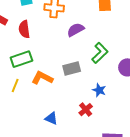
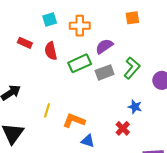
green rectangle: (21, 59) -> (80, 63), moved
gray rectangle: (72, 69) -> (105, 72), moved
orange L-shape: (42, 78) -> (74, 121), moved

